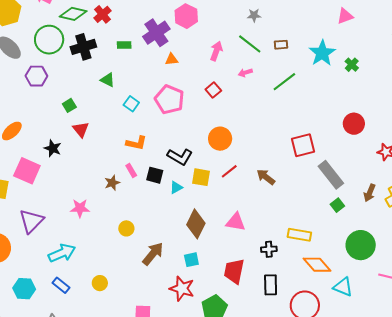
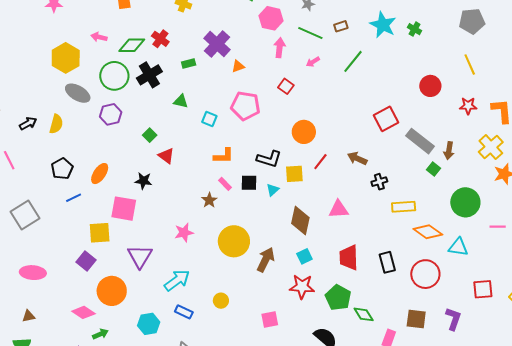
pink hexagon: (186, 16) -> (271, 18), moved
brown arrow: (370, 193) -> (449, 151), moved
yellow circle: (126, 228) -> (234, 241), size x2.0
black cross: (269, 249) -> (379, 182), moved

